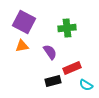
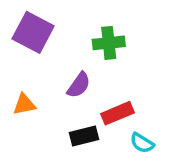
orange triangle: (22, 46) -> (24, 104), moved
purple semicircle: (50, 52) -> (79, 85), turned 70

